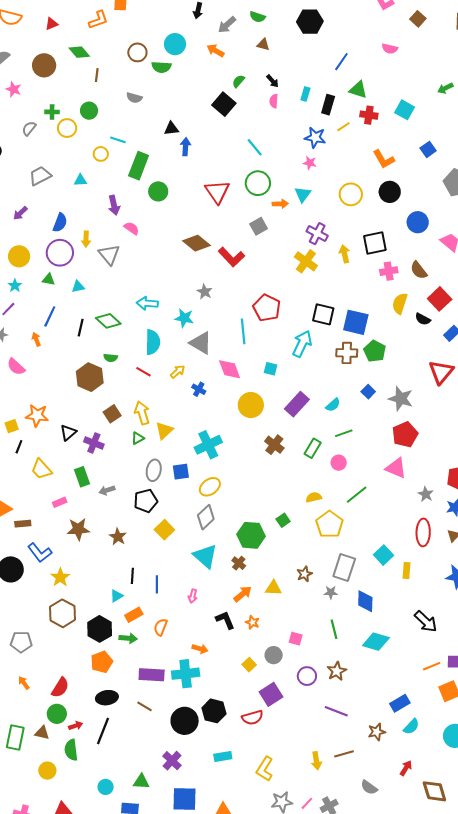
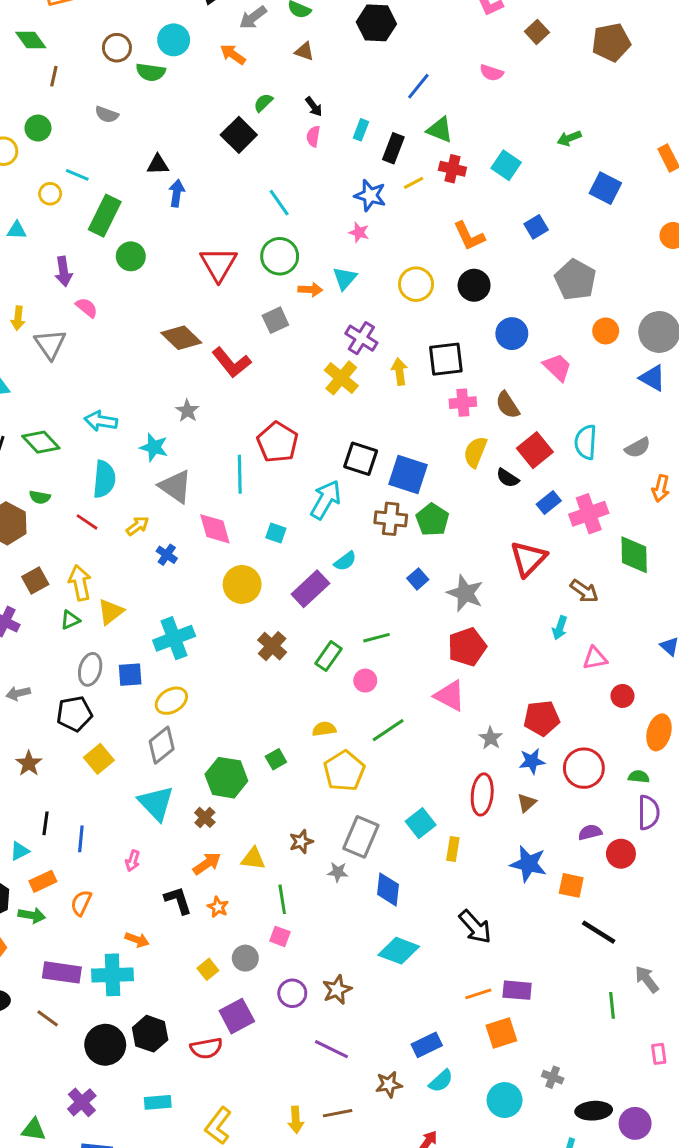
cyan semicircle: (333, 405) -> (345, 561), moved
green line: (334, 629) -> (282, 899), moved

